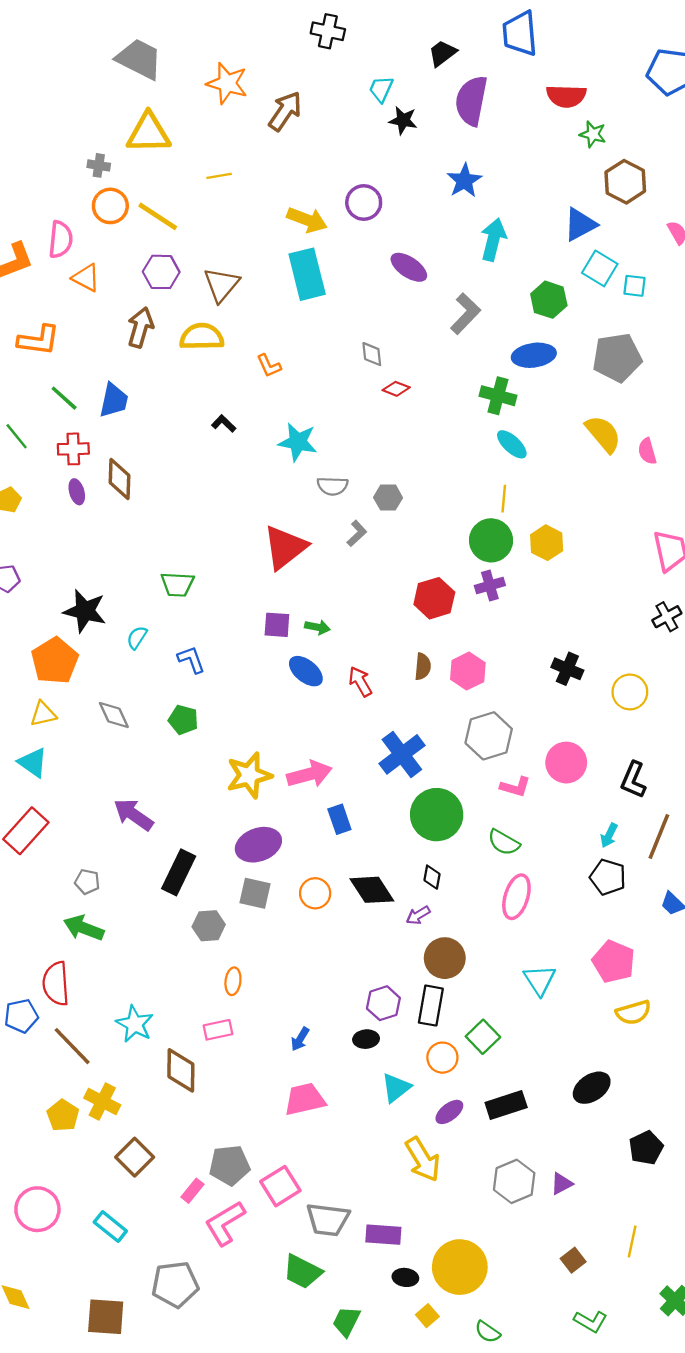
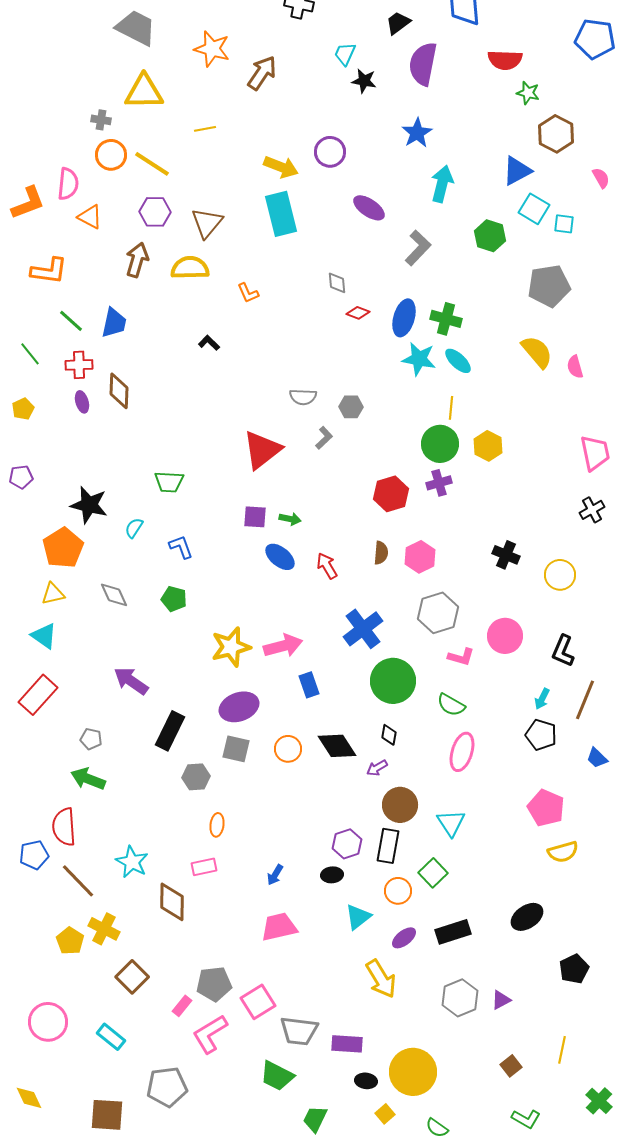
blue ellipse: (534, 355) -> (404, 318), moved, turned -66
cyan star: (298, 442) -> (419, 359), moved
cyan triangle: (540, 980) -> (451, 823), moved

